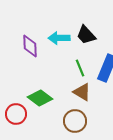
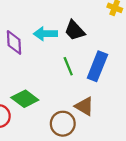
brown triangle: (82, 92) -> (84, 106), moved

